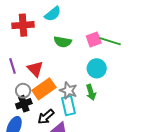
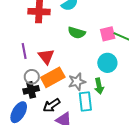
gray star: (68, 90) -> (77, 82), turned 30
cyan rectangle: (69, 106) -> (85, 101), moved

